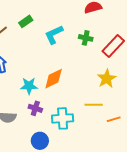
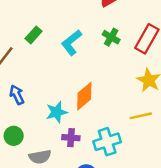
green cross: (86, 38) -> (111, 37), turned 32

